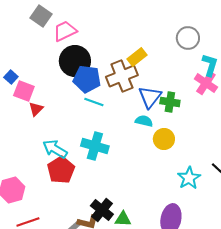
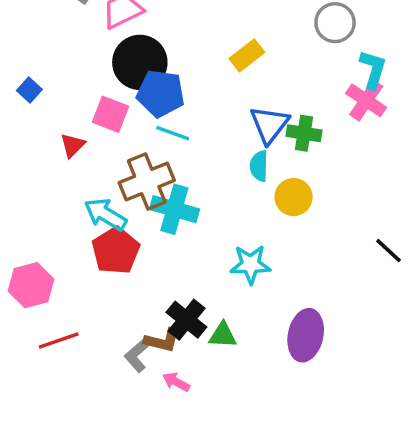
brown cross: (122, 76) -> (147, 182), moved
pink square: (24, 91) -> (111, 114), moved
cyan semicircle: (144, 121) -> (259, 166), turned -102
cyan star: (189, 178) -> (250, 264), moved, turned 30

